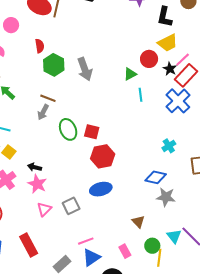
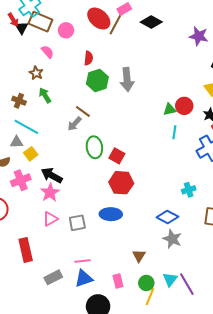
red circle: (149, 59) -> (184, 106), moved
gray arrow: (85, 69) -> (127, 79), moved
black arrow: (35, 167) -> (52, 175), size x1.5

